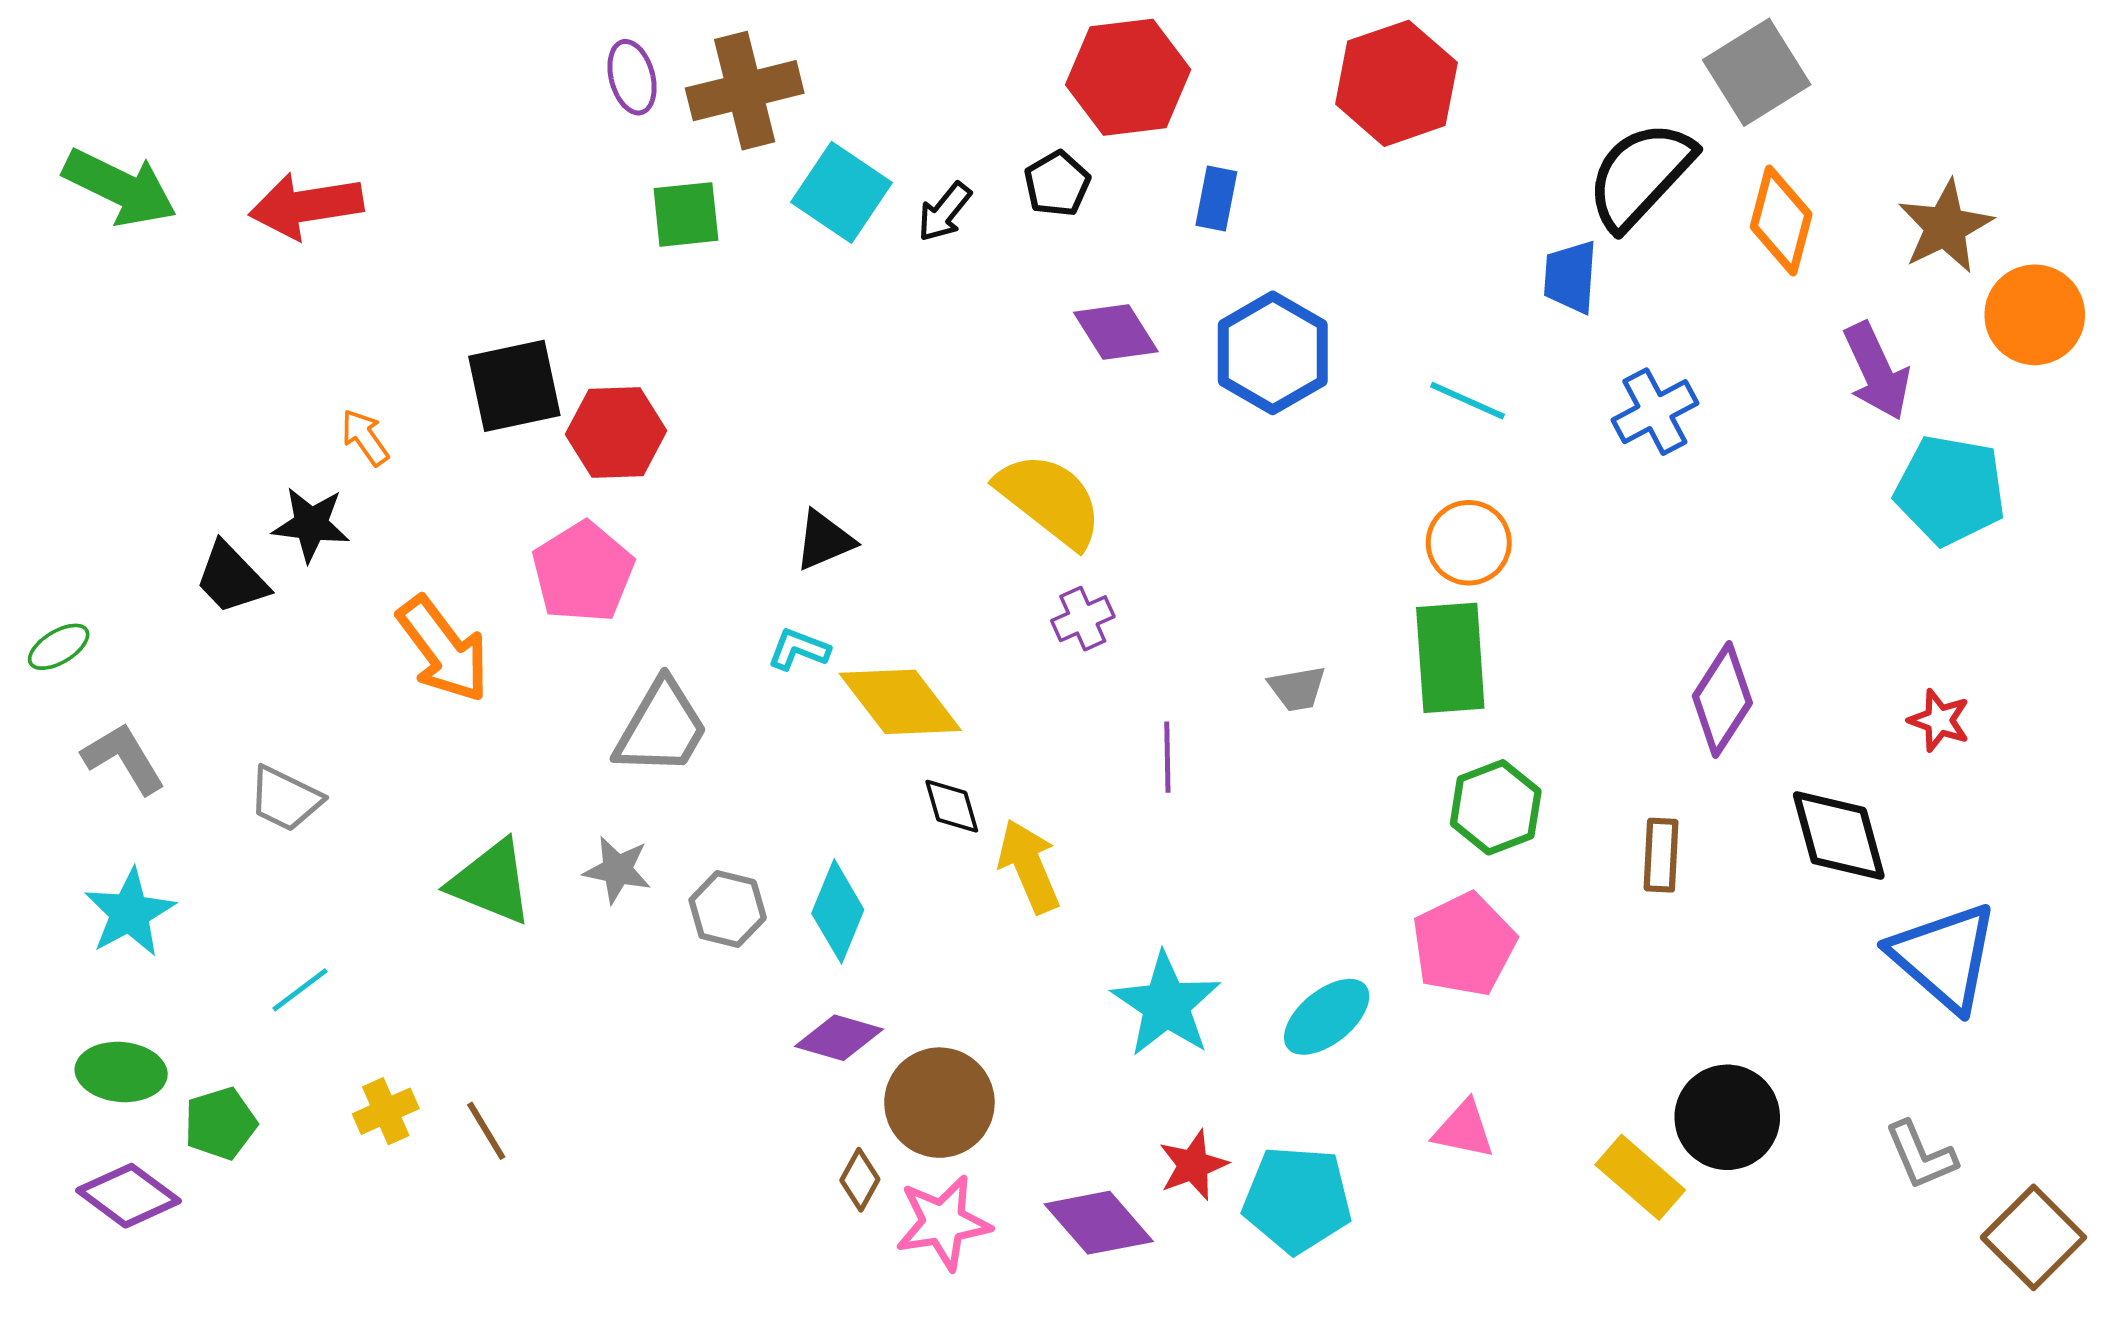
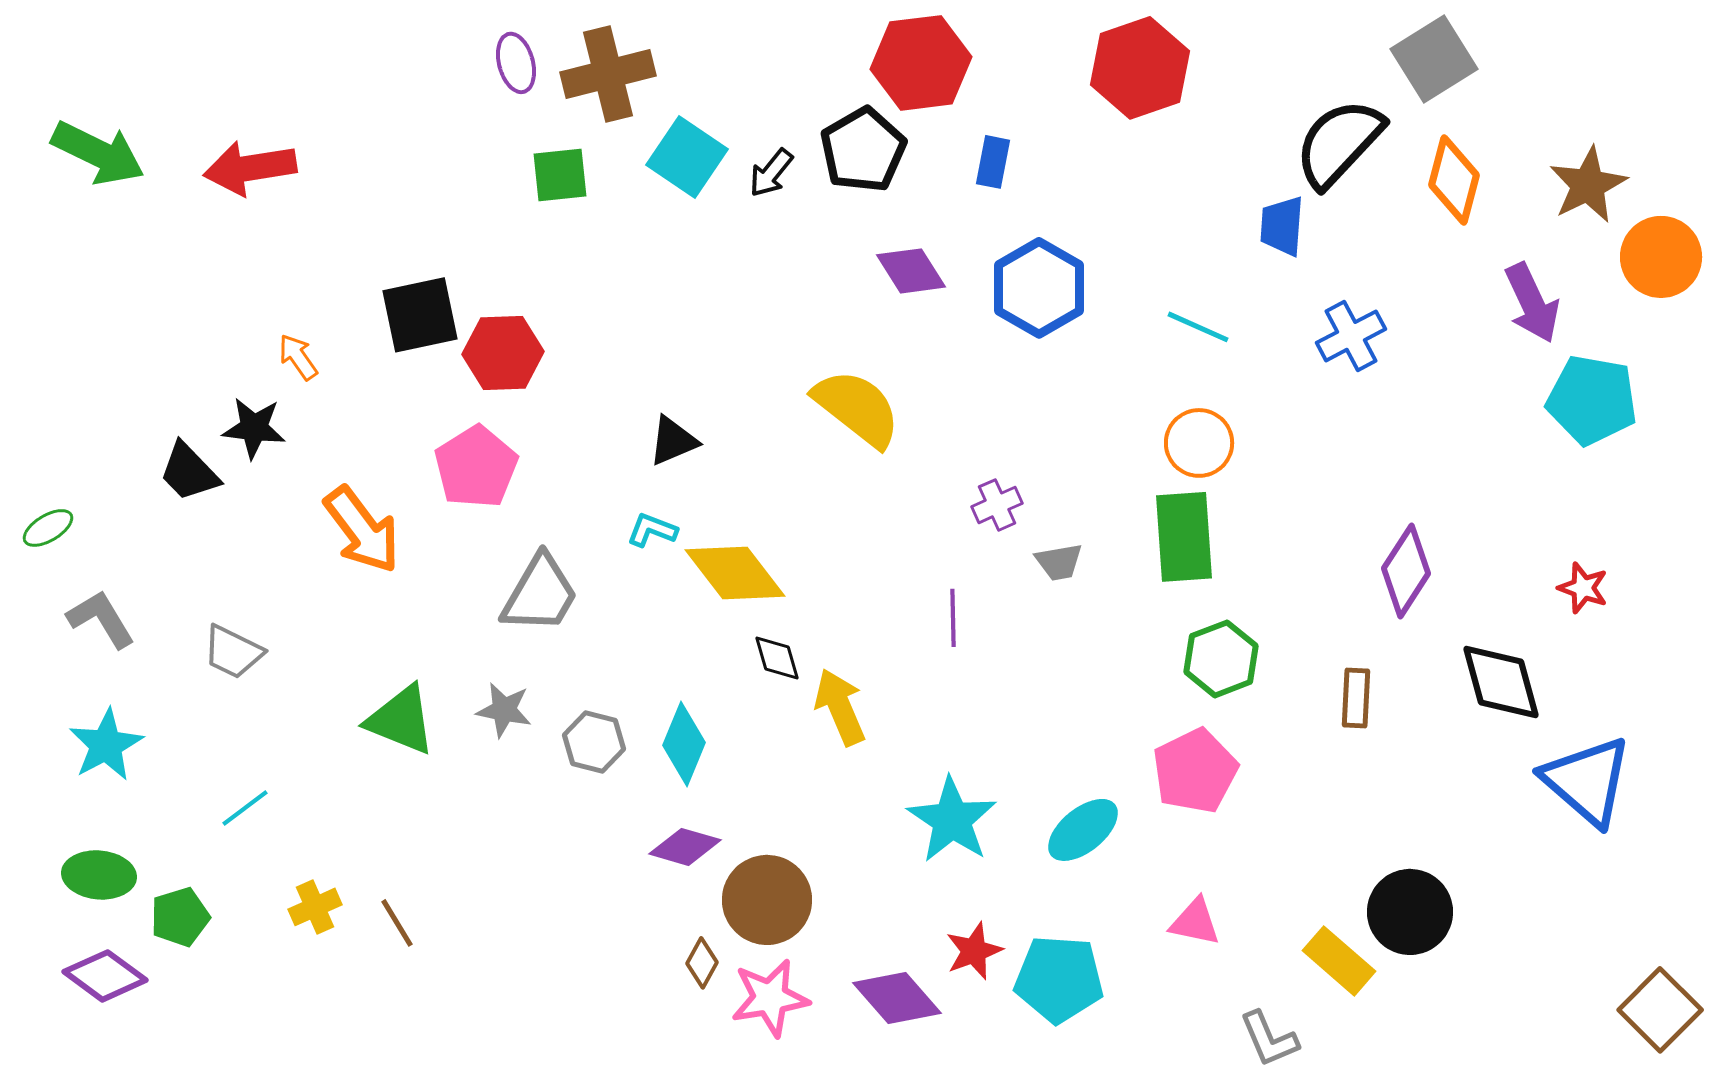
black pentagon: (1057, 184) -> (863, 150), size x1.6
purple cross: (1083, 619) -> (997, 505), moved
gray L-shape: (1921, 1155) -> (1269, 1039), moved

